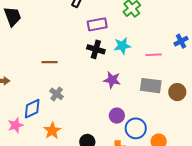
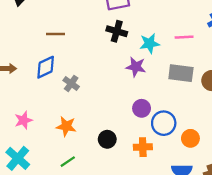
cyan star: (122, 46) -> (150, 43), moved
brown line: (49, 62) -> (56, 34), moved
blue diamond: (32, 109) -> (46, 67), moved
orange star: (52, 131) -> (66, 126), turned -30

